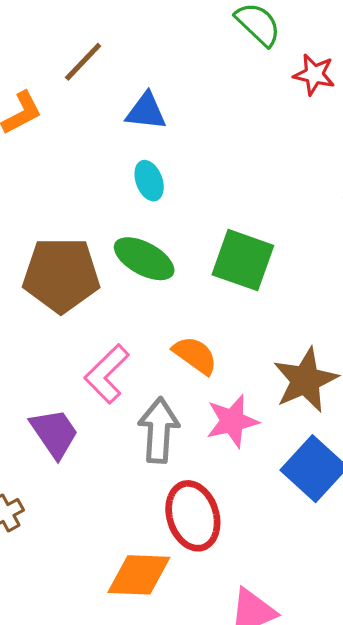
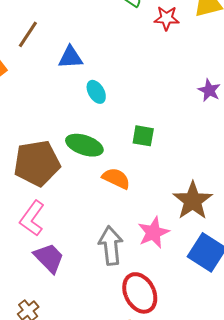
cyan ellipse: (149, 181) -> (96, 92), moved
green square: (243, 260) -> (143, 136), size x0.6
orange semicircle: (195, 355) -> (116, 178), moved
pink L-shape: (107, 374) -> (32, 218), moved

